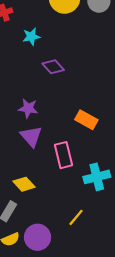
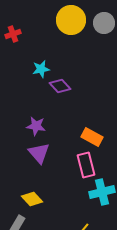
cyan star: (31, 37) -> (41, 69), moved
pink rectangle: (64, 155) -> (86, 165), moved

